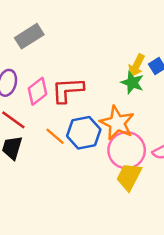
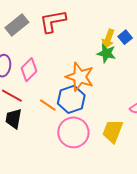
red L-shape: (68, 90) -> (53, 21), moved
orange star: (117, 123) -> (80, 77), moved
pink circle: (127, 150) -> (73, 132), moved

